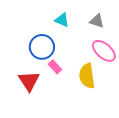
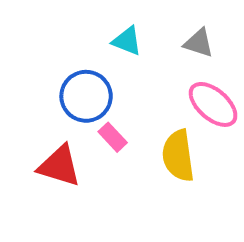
red triangle: (29, 81) -> (59, 166), turned -40

